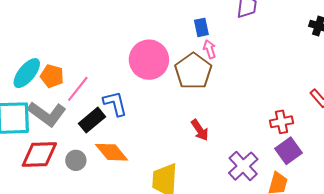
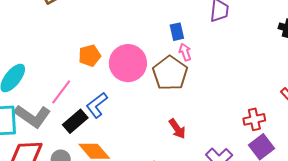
orange pentagon: (52, 76) -> (90, 56), moved, turned -30
blue L-shape: (115, 103) -> (97, 105), turned -112

